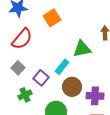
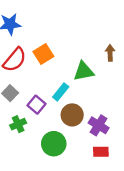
orange square: (52, 18) -> (43, 54), moved
purple cross: (95, 96) -> (99, 125), turned 30

